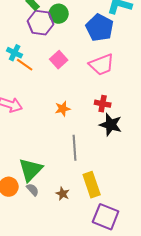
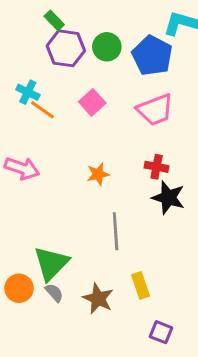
green circle: (59, 14) -> (107, 47), moved
yellow rectangle: (92, 185) -> (140, 285), size x0.7
brown star: (63, 194) -> (98, 299), size x1.5
purple square: (106, 217) -> (161, 332), size x0.6

